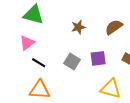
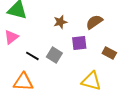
purple square: (98, 58) -> (79, 43), moved
black line: (39, 63) -> (32, 56), moved

